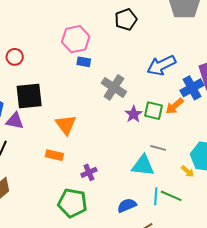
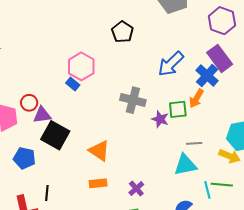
blue rectangle: (84, 62) -> (73, 84), moved, turned 48
black square: (29, 96) -> (55, 135), turned -36
purple triangle: (15, 121) -> (42, 115), moved
yellow arrow: (188, 171) -> (229, 156), size x1.5

